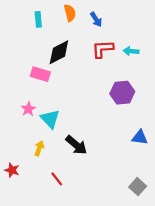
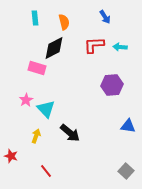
orange semicircle: (70, 13) -> (64, 22), moved
blue arrow: (96, 19) -> (105, 17), moved
red line: (57, 179) -> (46, 171), moved

